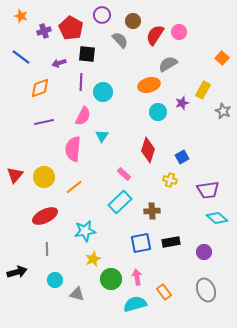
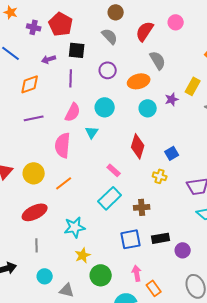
purple circle: (102, 15) -> (108, 70), moved
brown circle: (133, 21) -> (116, 12), moved
purple cross: (44, 31) -> (34, 27), turned 32
pink circle: (179, 32) -> (176, 22), moved
gray semicircle: (168, 64) -> (158, 60), turned 90
cyan circle: (103, 92) -> (105, 107), moved
purple circle: (204, 252) -> (183, 250), moved
pink arrow: (137, 277) -> (137, 273), moved

